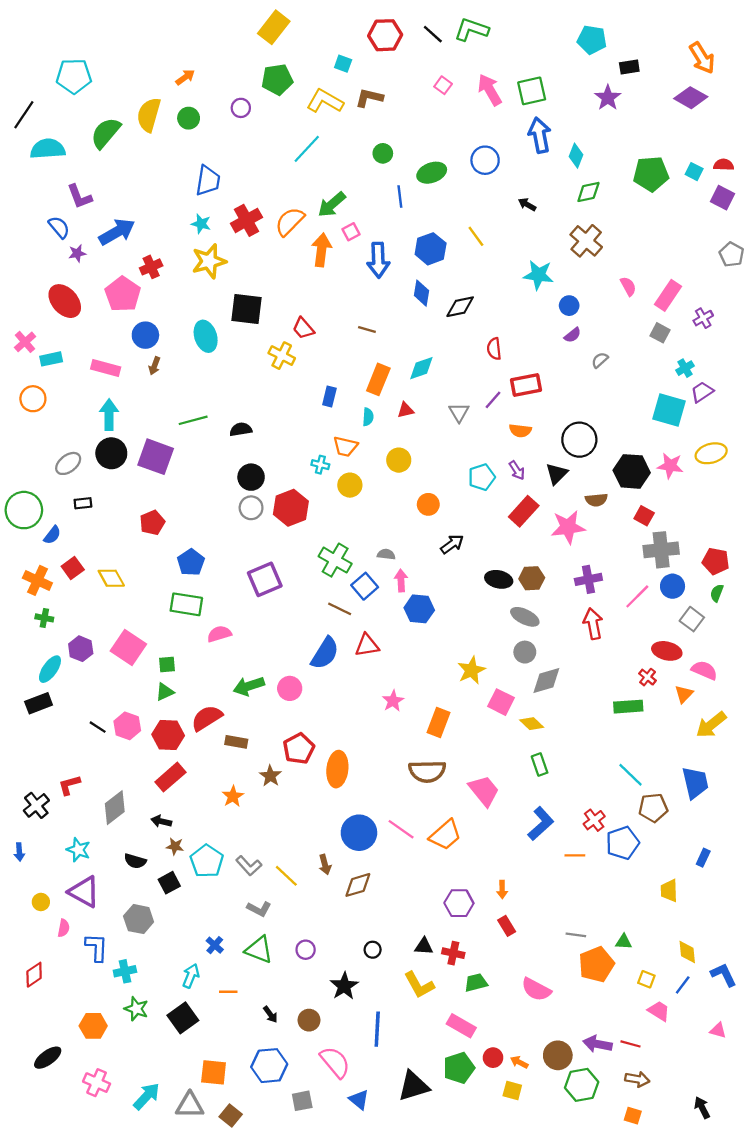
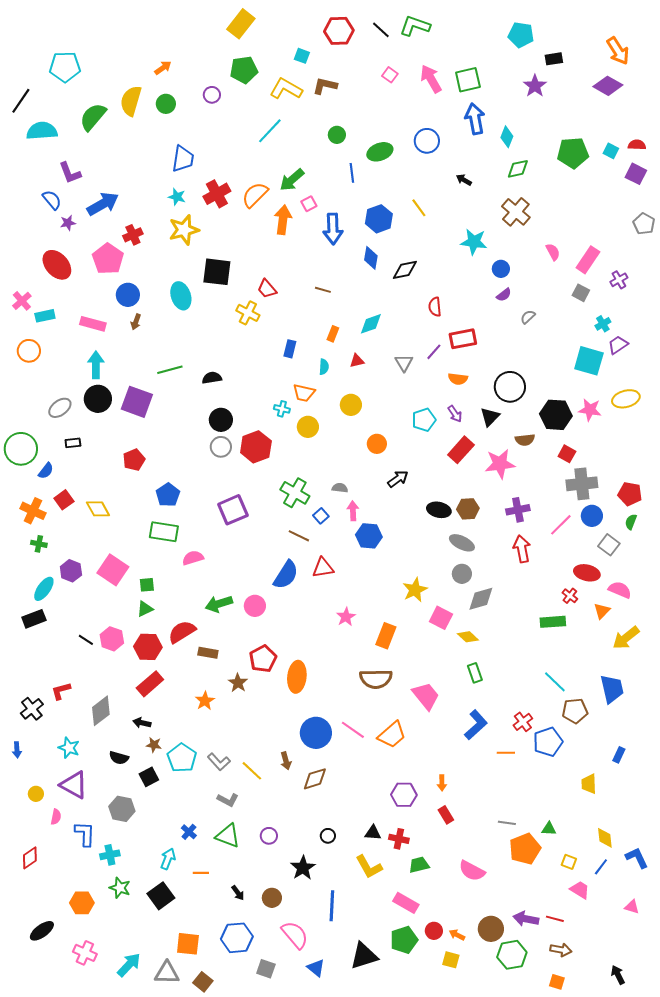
orange rectangle: (378, 379) -> (333, 334), size x0.6
blue square: (365, 586) -> (321, 516), size x0.7
gray square: (302, 1101) -> (266, 969), turned 30

